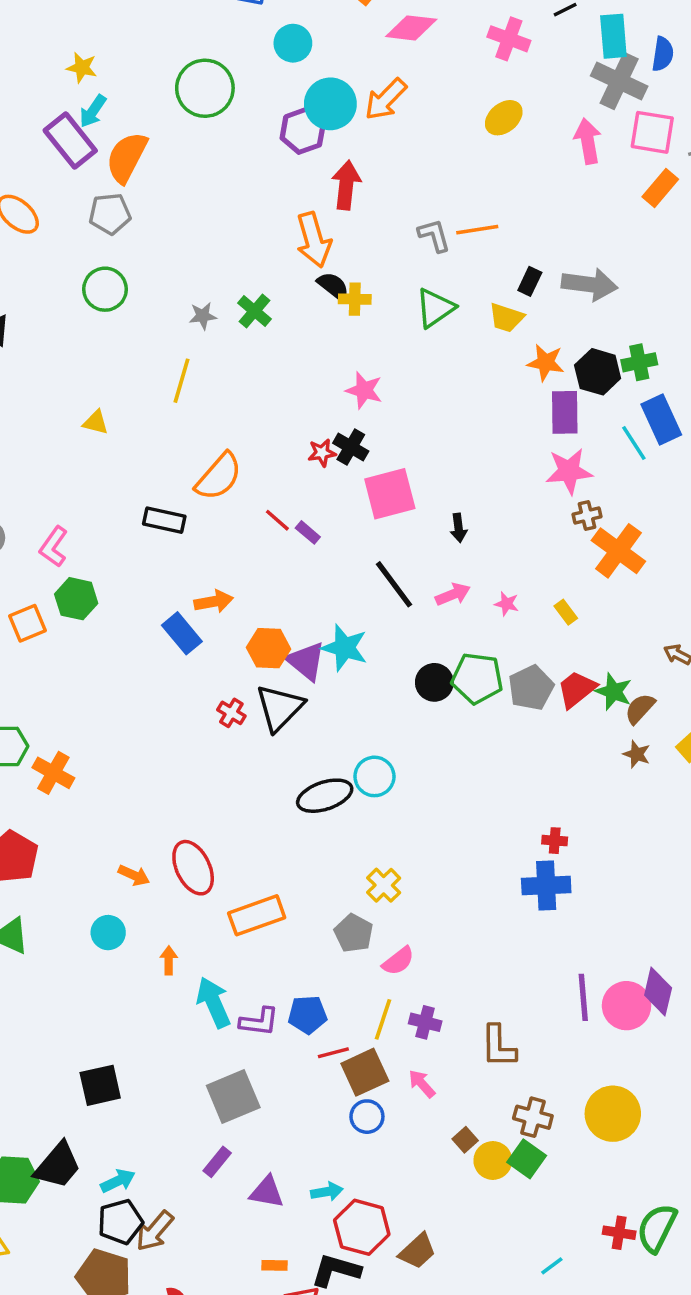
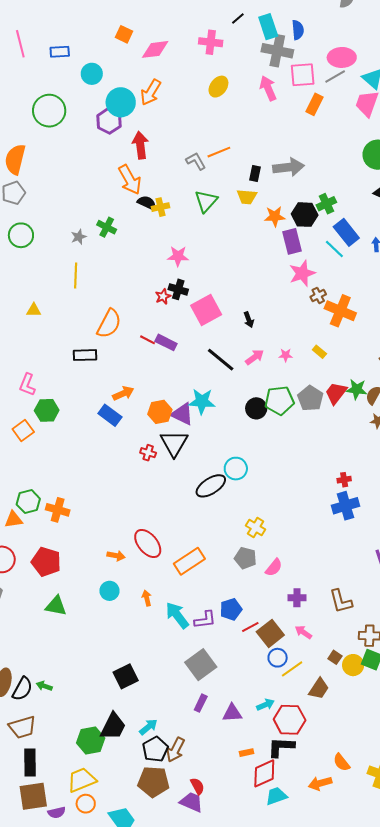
purple rectangle: (308, 532) -> (166, 342), size x1.5
yellow line: (383, 1019) -> (292, 669), moved, turned 50
brown trapezoid: (417, 1251) -> (319, 689), moved

